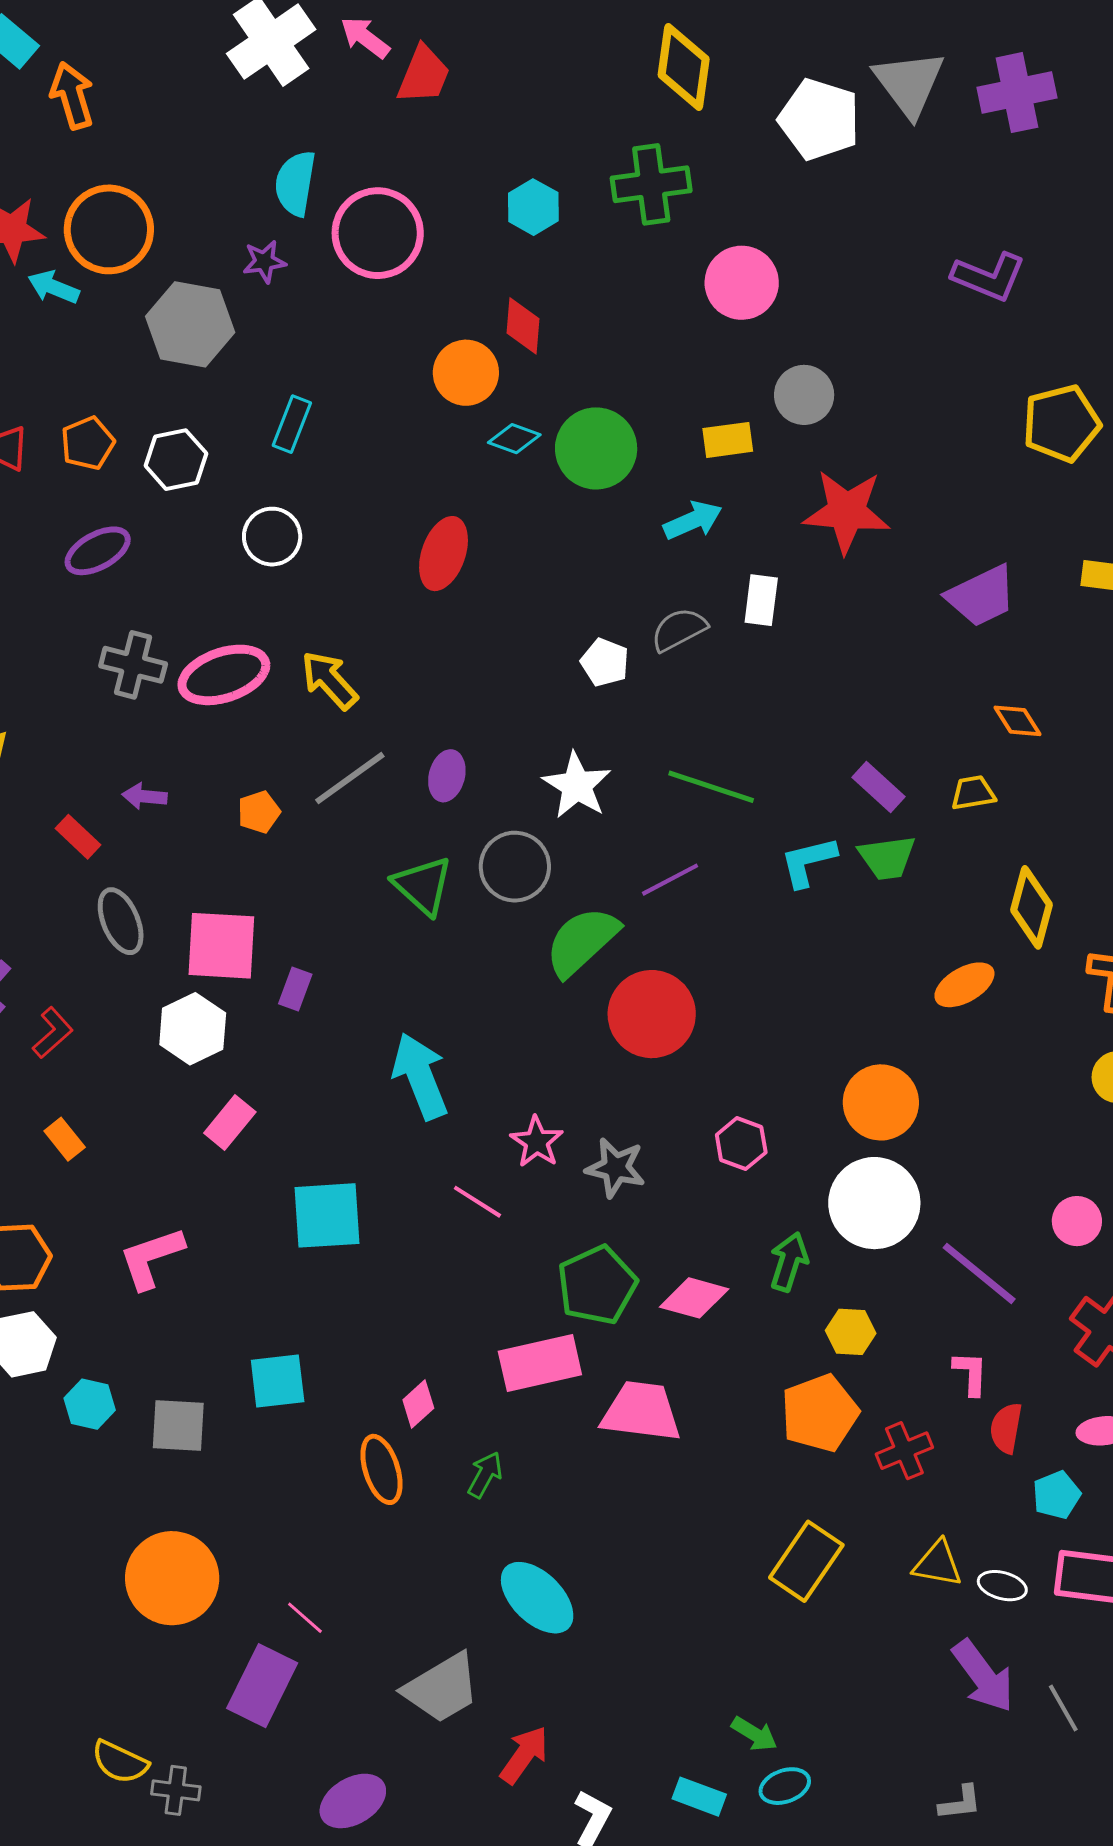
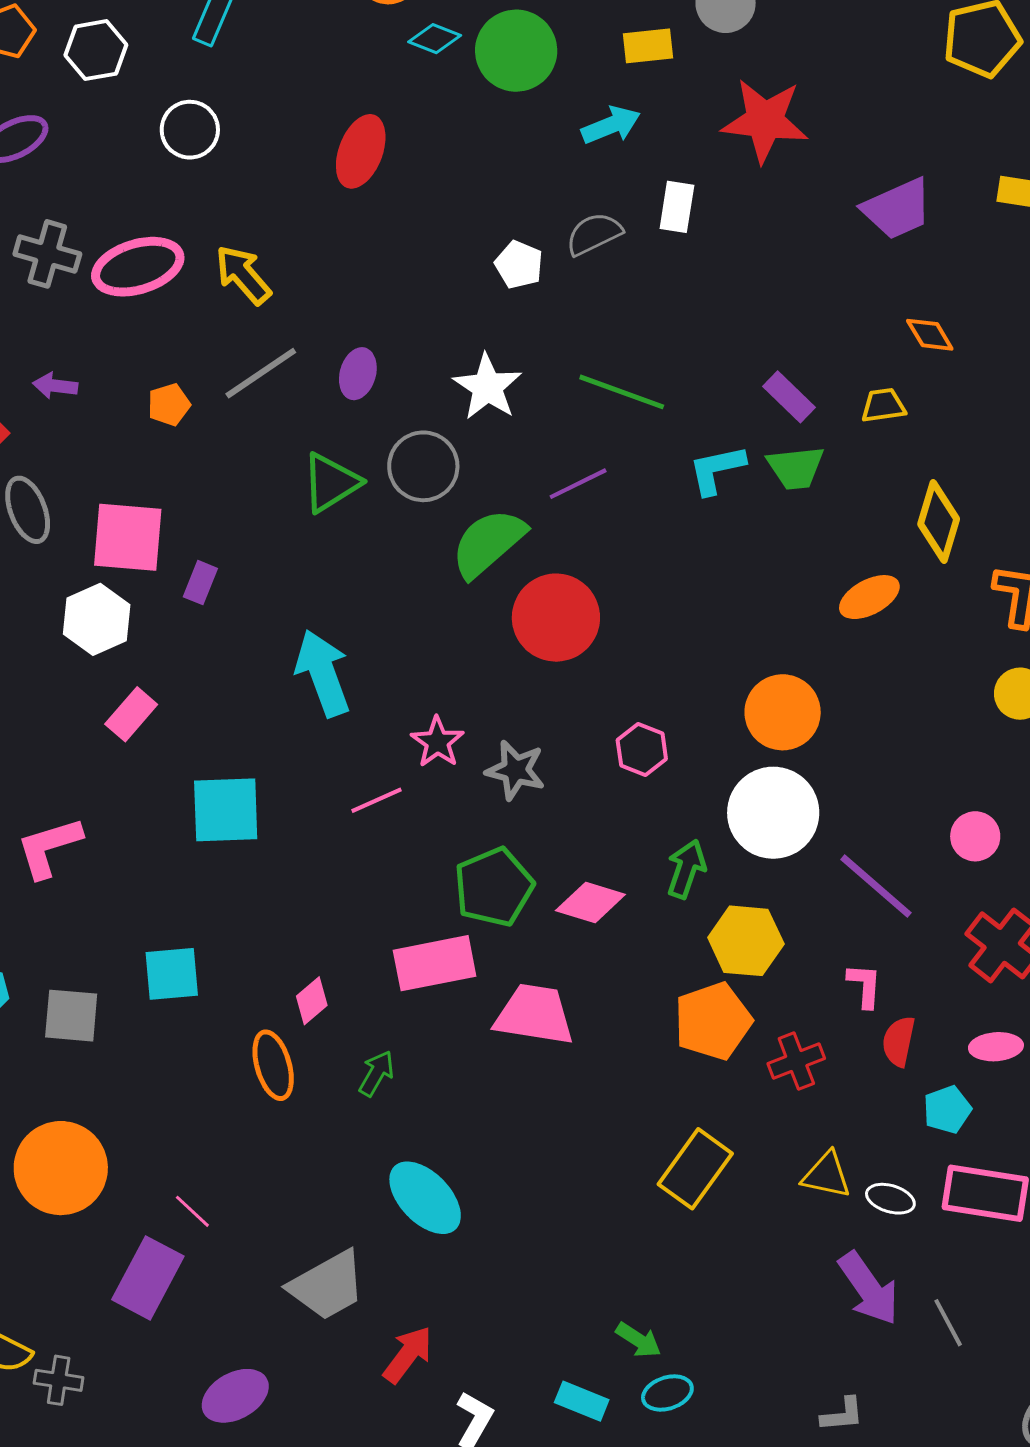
green triangle: (423, 886) -> (331, 483), turned 44
pink line: (477, 1202) -> (376, 800), turned -58
yellow hexagon: (851, 1332) -> (746, 941), size x1.5

